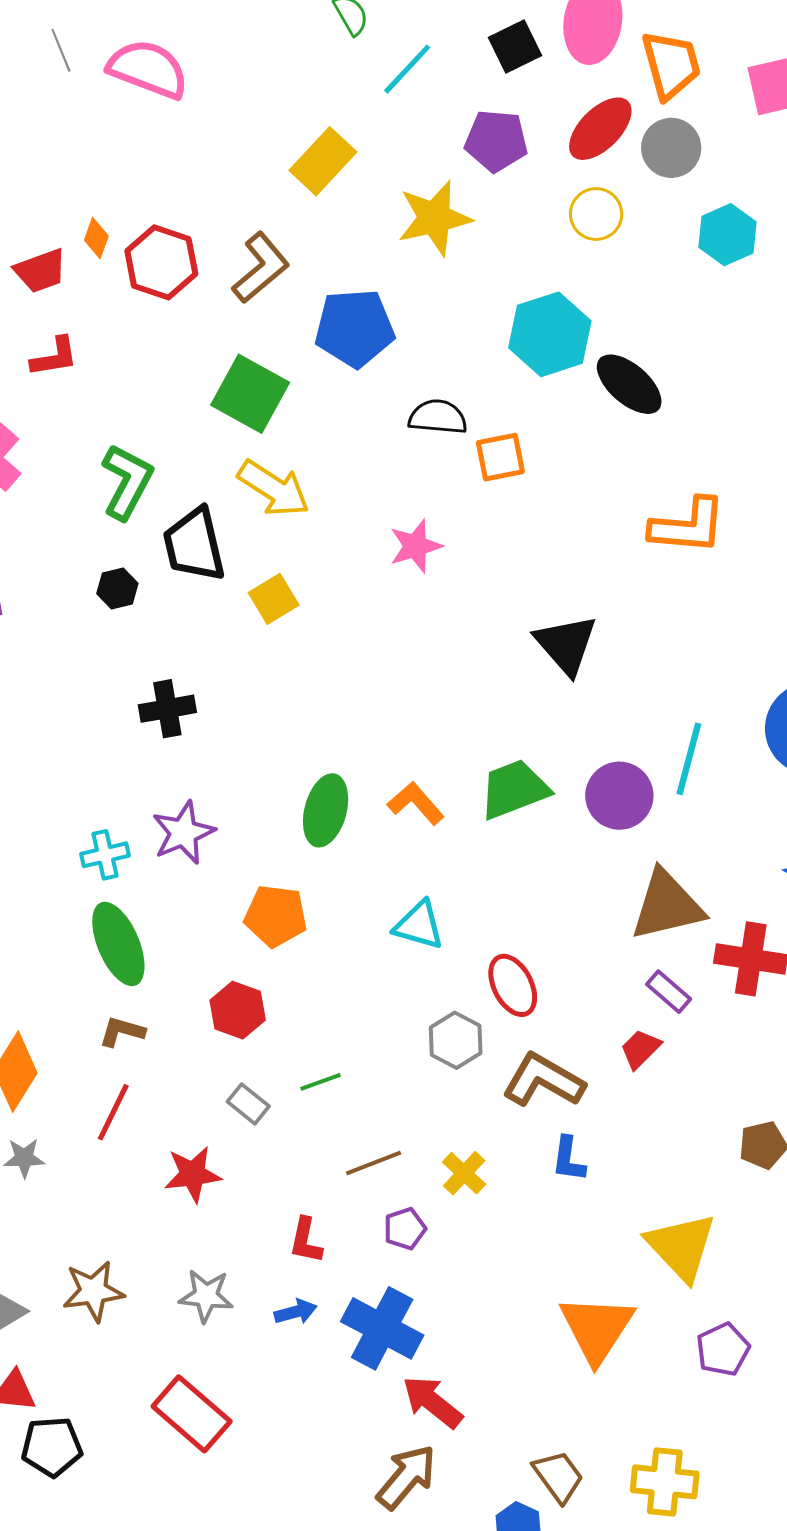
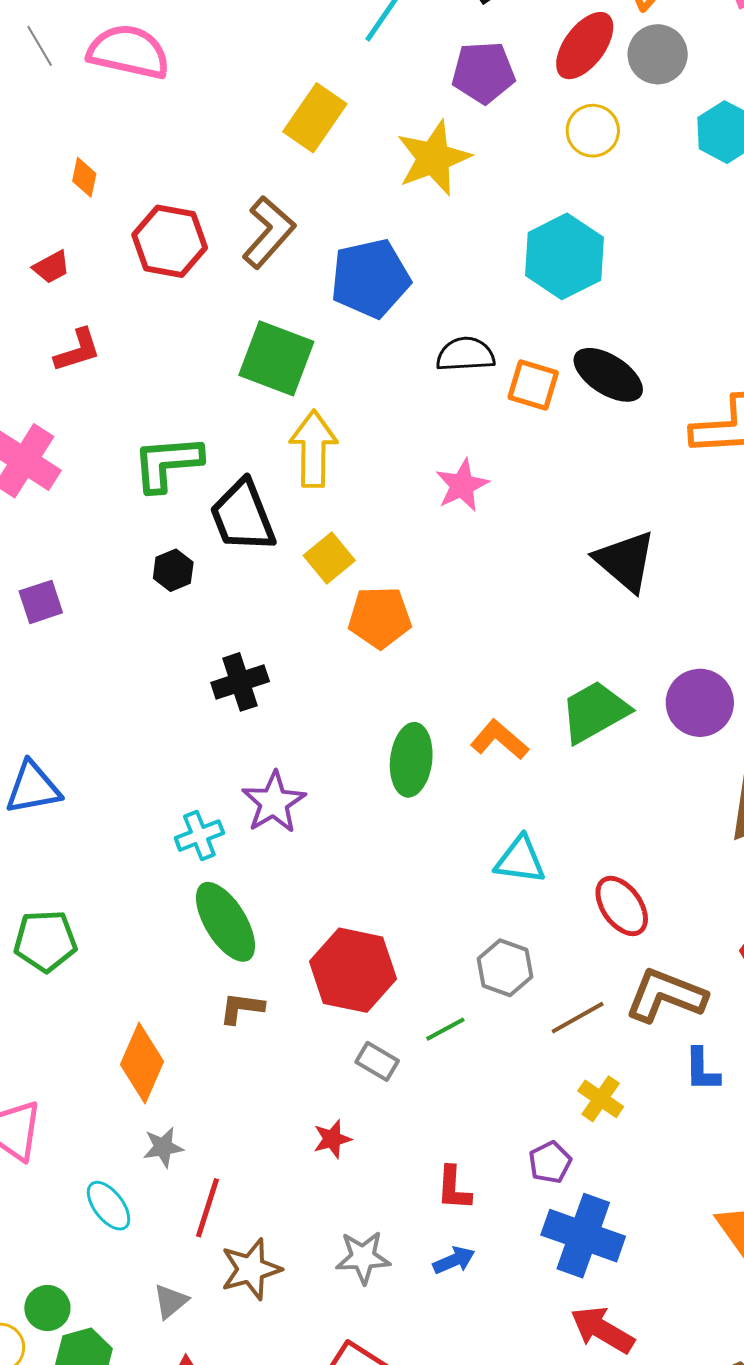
orange diamond: (96, 238) -> (84, 177), moved
red trapezoid: (41, 271) -> (51, 267), size x0.7
black ellipse: (629, 384) -> (608, 375), moved
orange square: (500, 457) -> (533, 385), turned 36
green L-shape: (127, 482) -> (167, 463), turned -114
yellow arrow: (274, 488) -> (313, 449), turned -114
orange pentagon: (276, 916) -> (380, 617), moved
red hexagon: (238, 1010) -> (353, 970), size x1.5
gray hexagon: (456, 1040) -> (505, 968), moved
red line: (113, 1112) -> (208, 1208), moved
brown line: (374, 1163) -> (578, 1018), moved
red star: (193, 1174) -> (332, 1139), size x0.7
blue cross: (382, 1328) -> (583, 1236), moved

